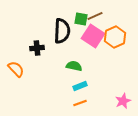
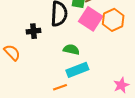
cyan rectangle: (80, 86) -> (77, 70), size x1.5
orange line: (80, 103) -> (60, 87), moved

